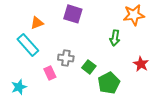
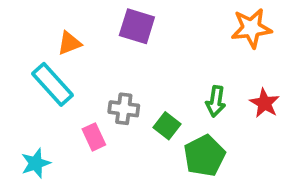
green arrow: (115, 38) -> (216, 101), moved
red star: (141, 64) -> (264, 103), moved

